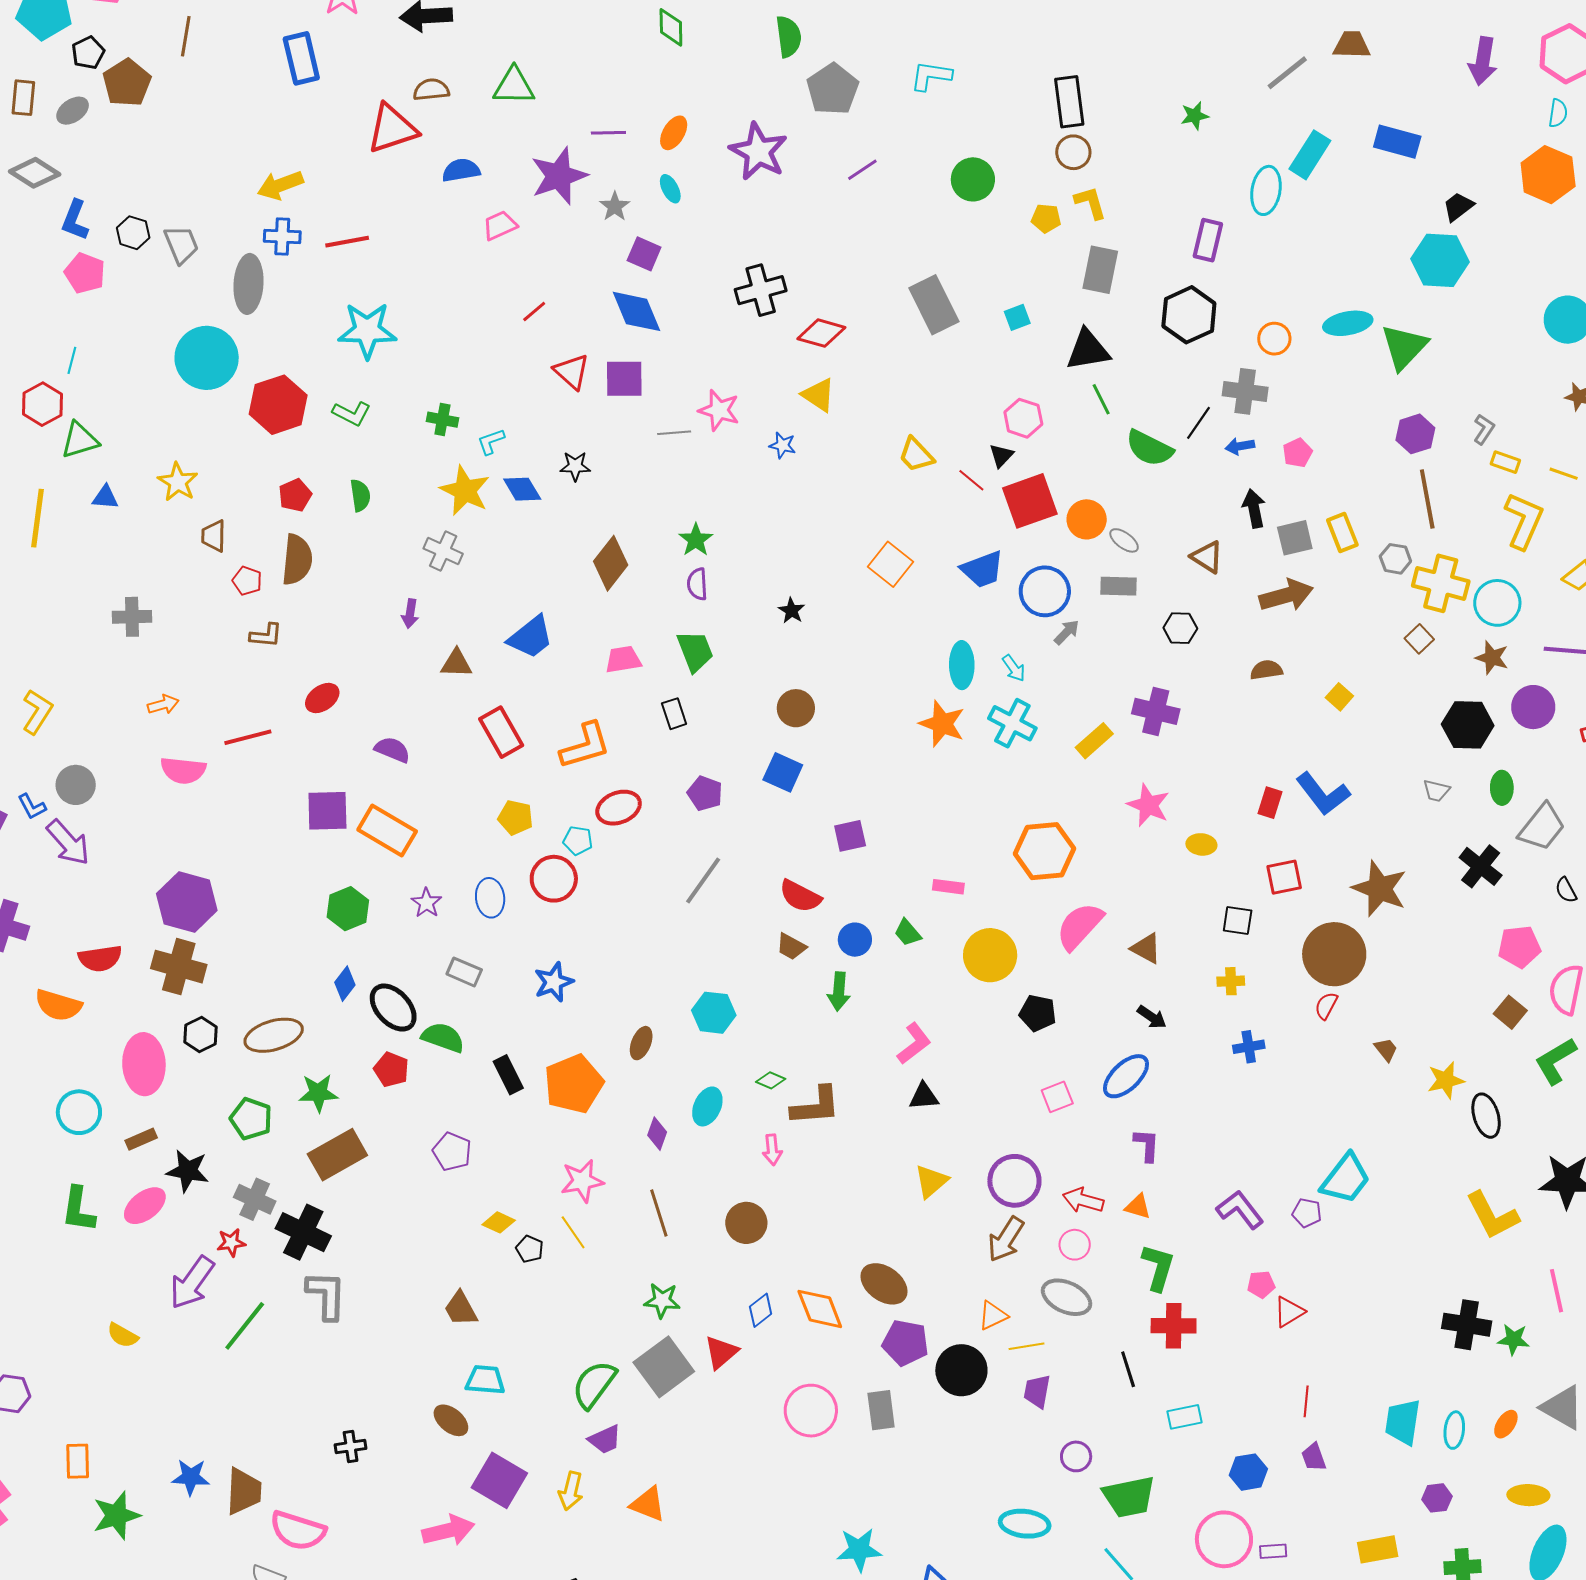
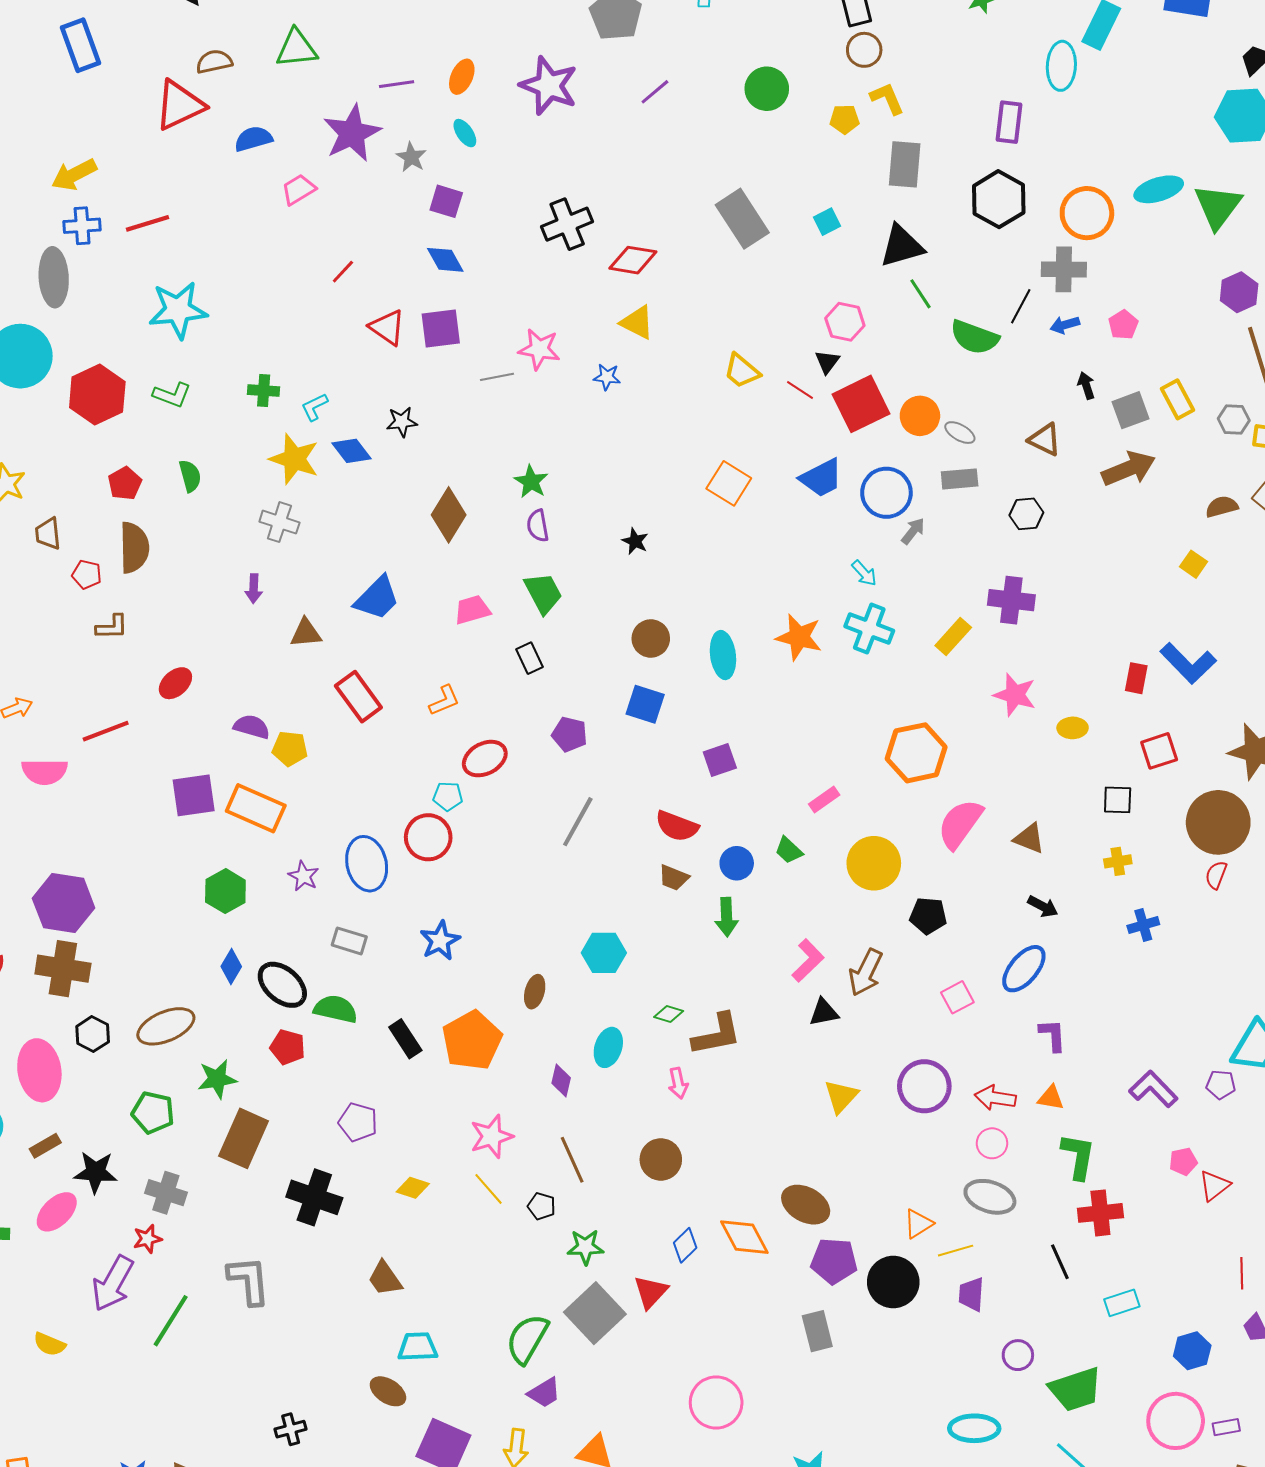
blue diamond: (637, 311) -> (445, 260), size x0.7
orange circle: (1274, 339) -> (1087, 213), size x1.6
black arrow: (1254, 509) -> (1086, 386), size x0.7
cyan ellipse: (962, 665) -> (723, 655), moved
brown semicircle: (1266, 670) -> (1222, 507), moved
orange L-shape: (585, 746) -> (444, 701), size x0.6
yellow pentagon: (515, 818) -> (290, 749), moved
pink rectangle: (948, 887) -> (824, 800), turned -36
blue ellipse: (490, 898) -> (367, 864), size x1.4
brown rectangle: (337, 1155) -> (244, 1138), turned -30
black cross: (303, 1232) -> (314, 1197), moved
brown arrow: (1006, 1239) -> (866, 972), moved
black pentagon: (530, 1249) -> (542, 1206), moved
pink circle: (811, 1411) -> (716, 1402), moved

